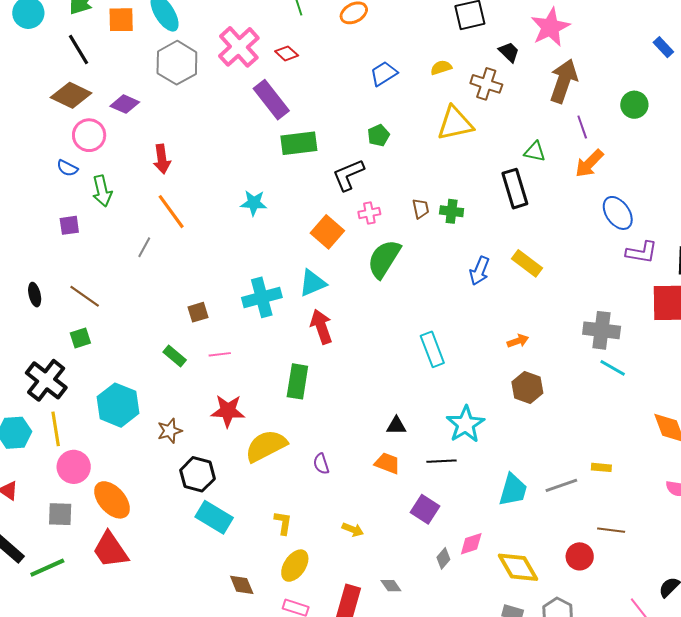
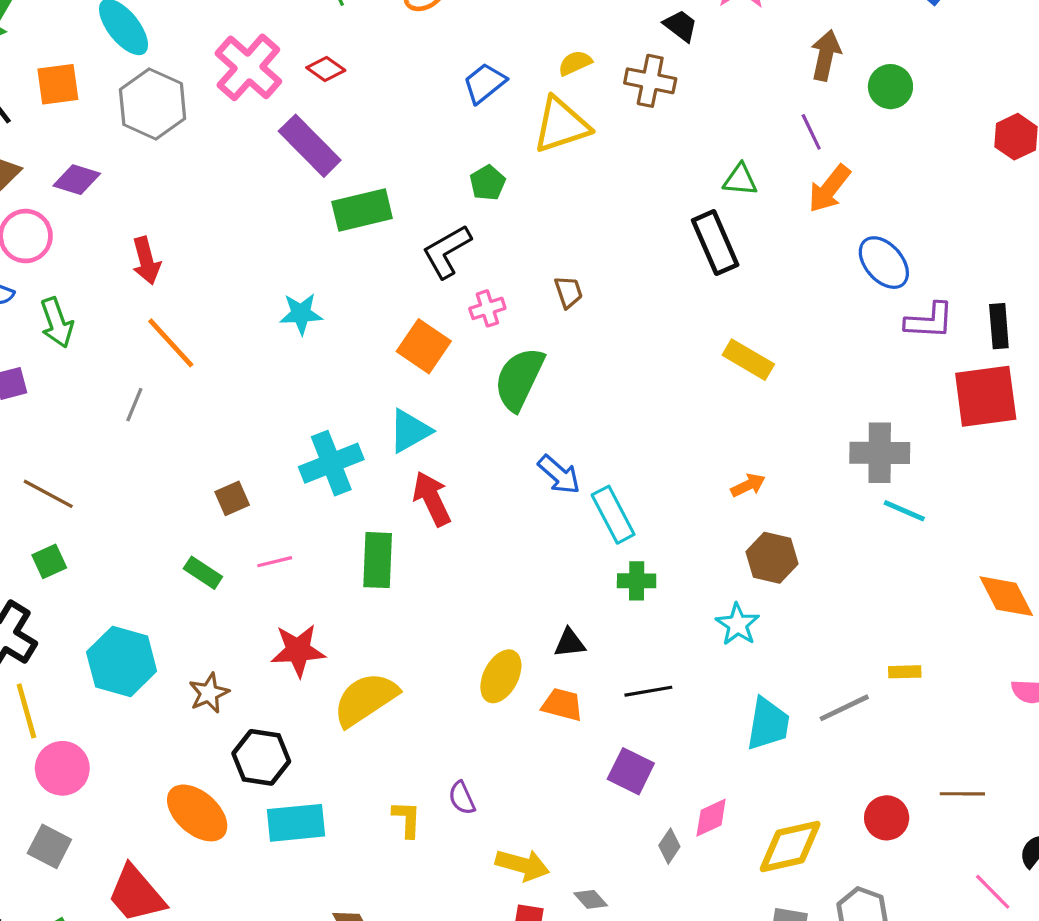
orange square: (121, 20) -> (58, 84), moved
brown arrow: (564, 81) -> (826, 55), moved, size x0.7
yellow triangle: (455, 123) -> (561, 125), moved
green cross: (452, 211) -> (637, 581), moved
blue arrow: (479, 271) -> (559, 475), moved, turned -64
green rectangle: (297, 381) -> (378, 560), moved
cyan star: (465, 424) -> (738, 624), moved, size x0.7
purple semicircle: (321, 464) -> (462, 798), moved
orange ellipse: (112, 500) -> (197, 813), moved
gray square: (60, 514) -> (49, 846), turned 32
cyan rectangle: (214, 517) -> (296, 823), turned -30
yellow arrow: (353, 530) -> (522, 865), moved, size x1.5
brown line: (611, 530) -> (962, 794), moved
yellow ellipse: (295, 566) -> (501, 676), moved
yellow diamond: (518, 567) -> (790, 846), turned -66

